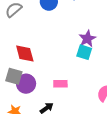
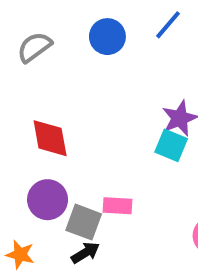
gray square: (14, 76) -> (84, 222), moved

